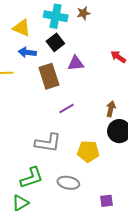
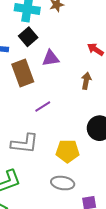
brown arrow: (111, 109) -> (86, 81), moved
gray ellipse: (68, 183) -> (63, 183), moved

